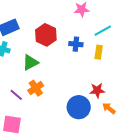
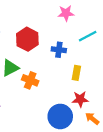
yellow rectangle: (99, 52) -> (76, 73), moved
orange cross: (36, 88) -> (30, 80), moved, turned -35

